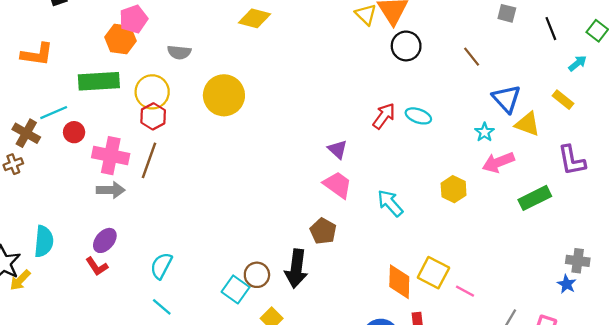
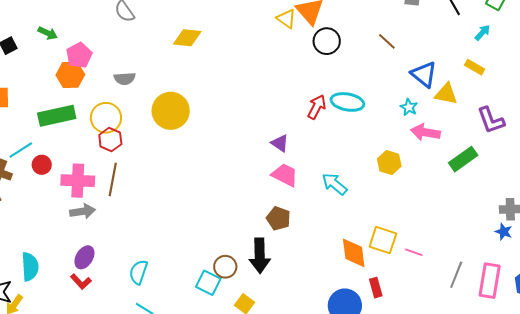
cyan ellipse: (418, 116) -> (347, 102), size x1.4
pink arrow: (498, 162) -> (425, 132), turned 40

